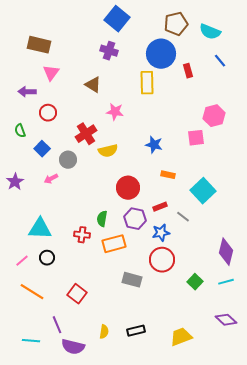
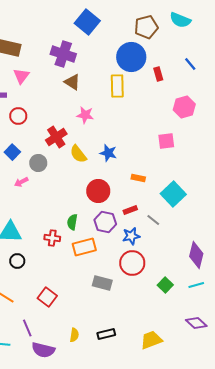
cyan semicircle: (210, 32) -> (180, 20), moved
purple cross: (109, 51) -> (63, 54), moved, size x1.4
brown triangle: (93, 85) -> (72, 82), moved
pink hexagon: (214, 116) -> (184, 107), moved
blue star: (154, 145) -> (108, 153), moved
yellow semicircle: (108, 151) -> (78, 154), turned 66

